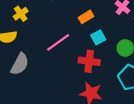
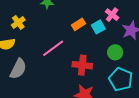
cyan square: (98, 37) -> (98, 27), moved

